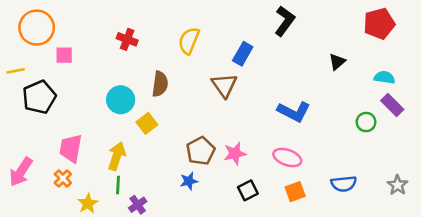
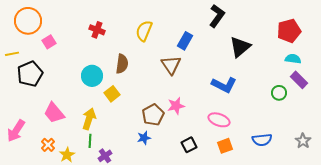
red pentagon: (379, 24) -> (289, 31), moved
pink square: (64, 55) -> (49, 42), turned -32
black triangle: (337, 62) -> (240, 47), moved, size x1.6
pink trapezoid: (71, 148) -> (54, 113), turned -50
pink star: (235, 154) -> (176, 106), moved
orange cross: (63, 178) -> (48, 145), moved

